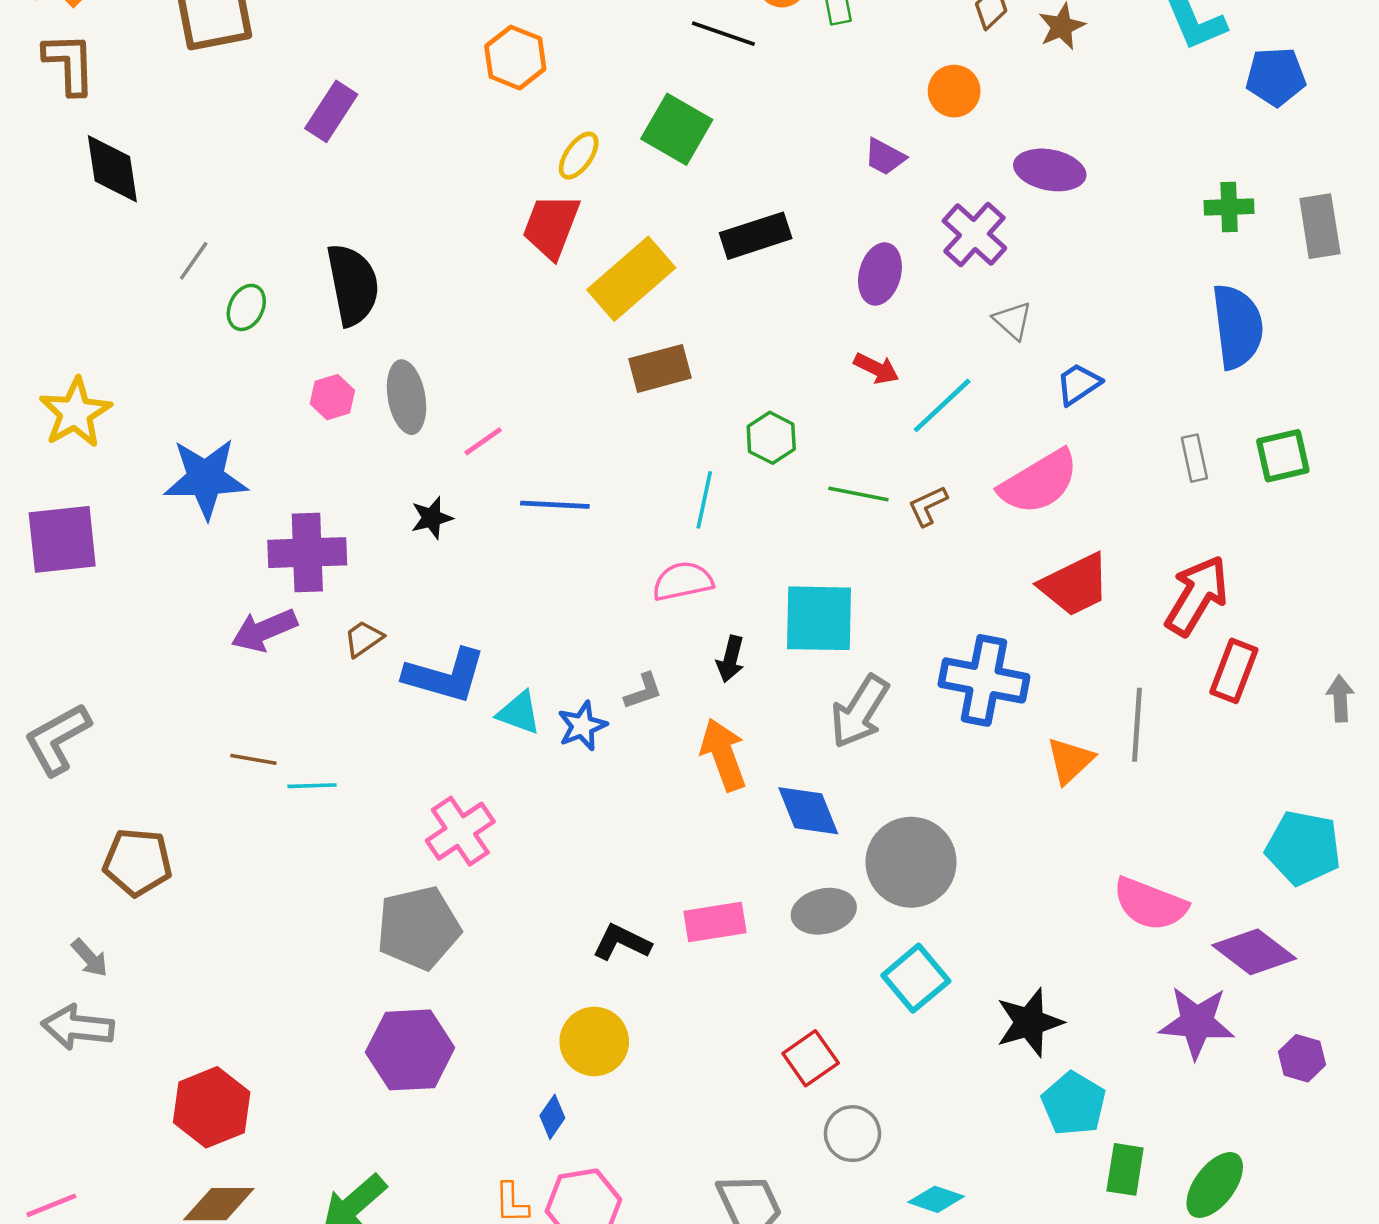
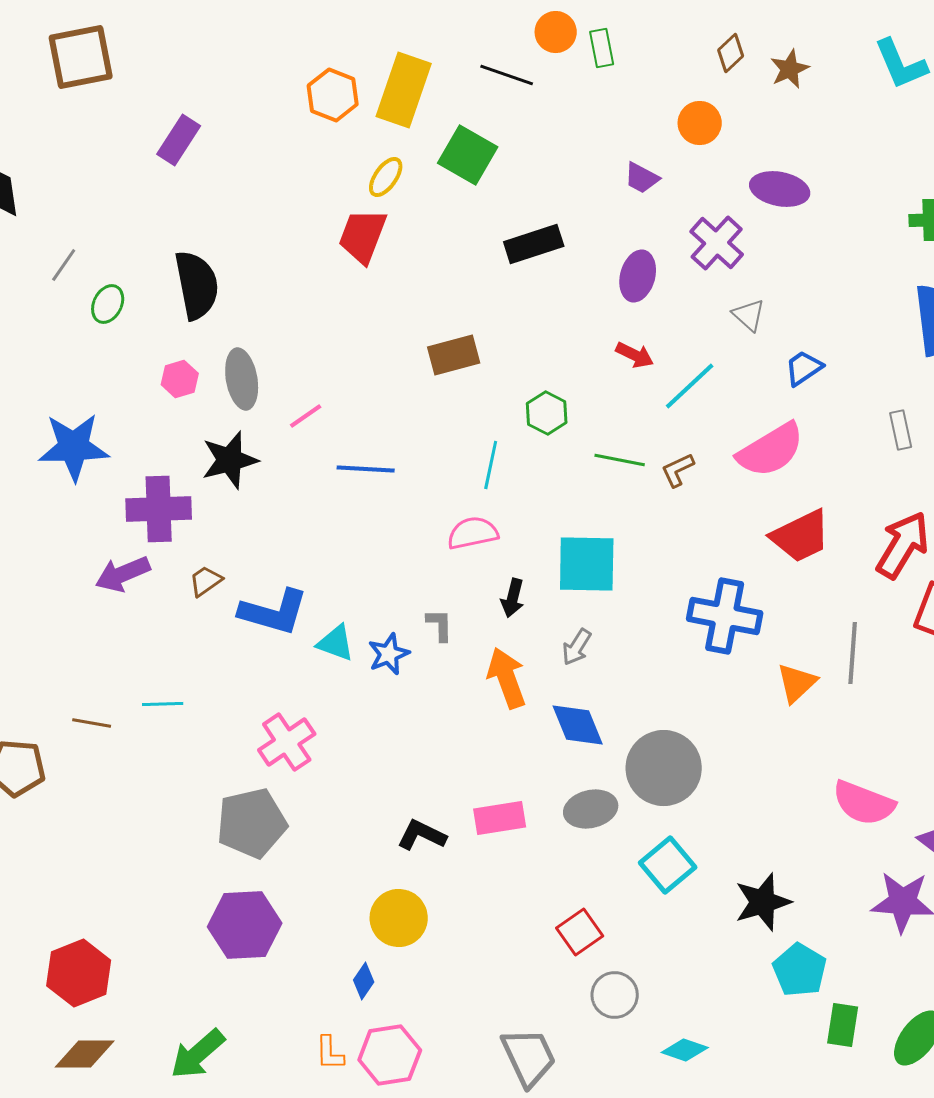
yellow rectangle: (631, 279) -> (404, 90), moved, turned -30
black star: (432, 518) -> (230, 460), moved, size x1.6
gray L-shape: (643, 691) -> (440, 625), turned -72
gray arrow: (860, 712) -> (577, 647), moved, size x0.6
brown line: (253, 759) -> (92, 723), moved

